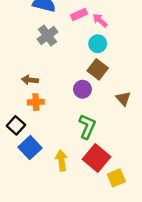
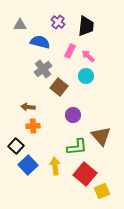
pink rectangle: (79, 15) -> (70, 51), turned -40
brown square: (98, 69) -> (59, 87), moved
brown triangle: (123, 99) -> (101, 136), moved, size x1.5
green L-shape: (87, 127) -> (77, 147), turned 60
yellow arrow: (61, 160) -> (55, 166), moved

